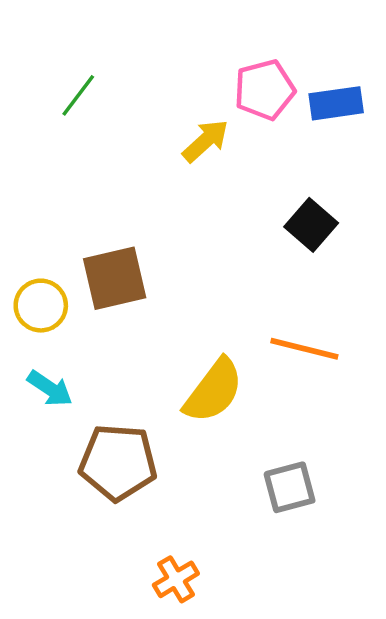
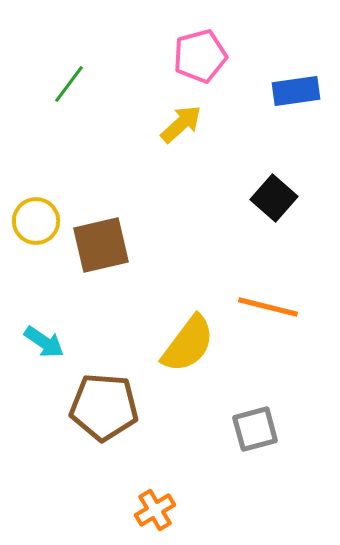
pink pentagon: (265, 90) -> (200, 56), moved
yellow circle: (41, 306) -> (36, 221), moved

